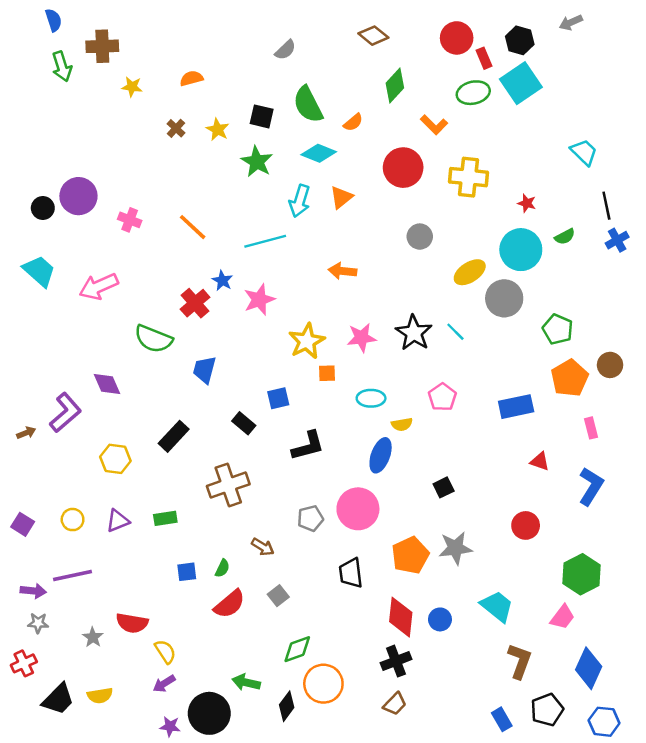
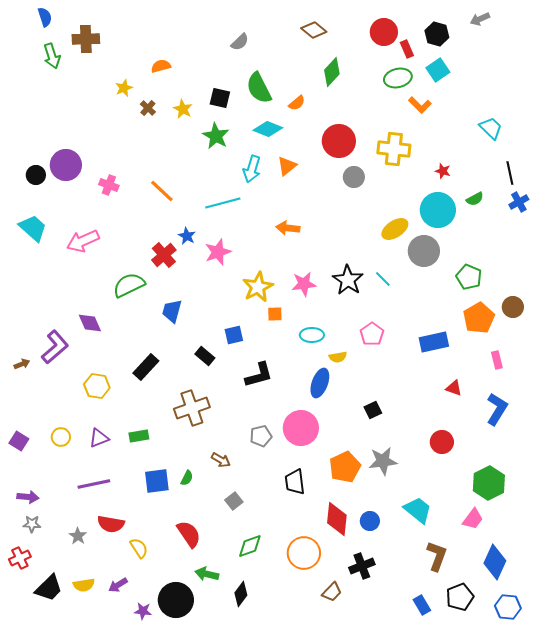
cyan square: (521, 83) -> (438, 70), size x0.7
yellow star: (132, 87) -> (124, 88), moved, turned -30
orange L-shape: (434, 125) -> (420, 105), moved
gray circle: (420, 237) -> (354, 177), moved
green semicircle: (153, 339) -> (129, 285), turned 132
blue square: (187, 572) -> (157, 481), size x1.5
purple line: (73, 575) -> (94, 484), moved
red semicircle: (230, 604) -> (189, 534), moved, turned -84
black cross: (396, 661) -> (362, 566), moved
purple arrow: (164, 684) -> (118, 585), moved
orange circle: (323, 684) -> (304, 553), moved

